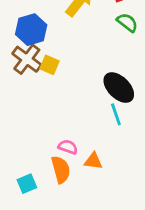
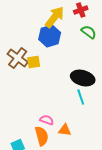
blue hexagon: (31, 30) -> (50, 36), moved
yellow square: (49, 65) -> (34, 62), turned -32
black ellipse: (119, 88) -> (83, 78), turned -30

